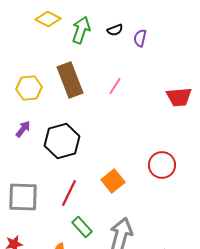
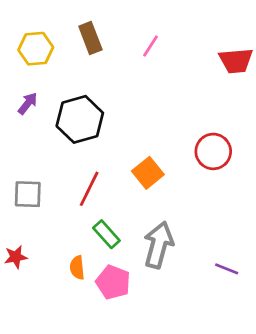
brown rectangle: (70, 80) -> (90, 38), size x0.7
gray square: (23, 197) -> (28, 194), size x0.7

